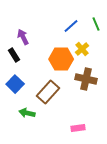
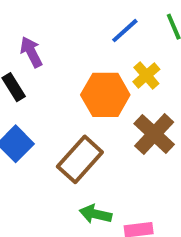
brown cross: (86, 79) -> (154, 134), turned 30
green arrow: (27, 113) -> (96, 214), moved

